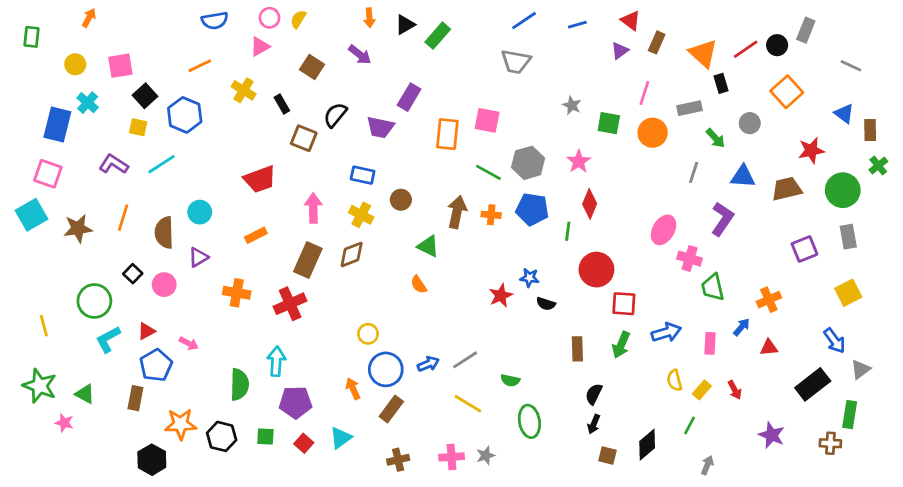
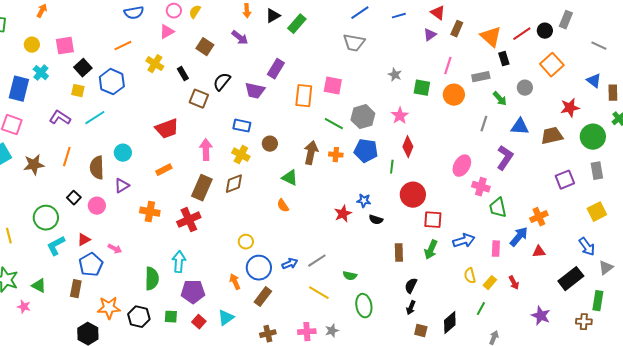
blue arrow: (742, 327) -> (519, 237), size x1.5

